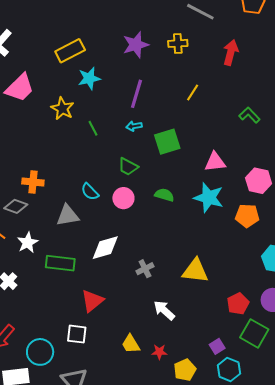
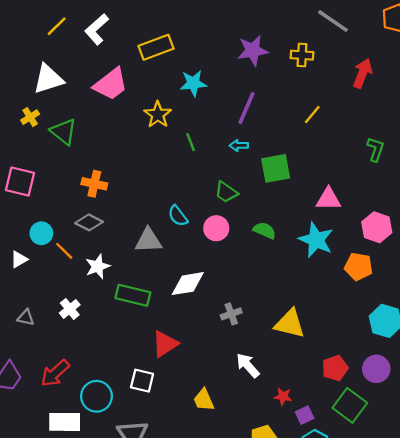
yellow rectangle: (70, 51) -> (156, 47), moved
green L-shape: (249, 115) -> (376, 149), turned 55
orange cross: (33, 182) -> (94, 184), moved
red star: (159, 352) -> (283, 396), moved

